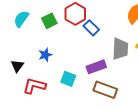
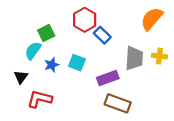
cyan semicircle: (21, 19) -> (33, 51), moved
green square: (49, 21) -> (46, 33), moved
cyan square: (68, 79) -> (77, 63), moved

